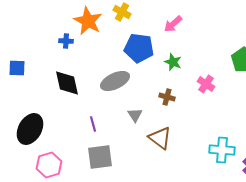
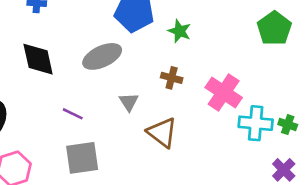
pink cross: (206, 84) -> (224, 92), moved, size x1.5
purple line: (93, 124) -> (73, 114), turned -49
cyan cross: (222, 150) -> (256, 123), moved

